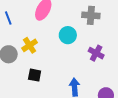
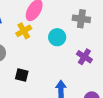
yellow cross: (30, 45) -> (24, 31), moved

